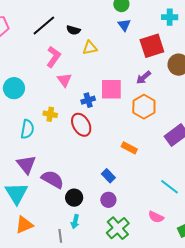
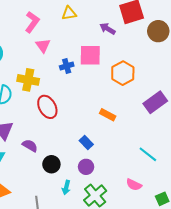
purple arrow: (144, 78) -> (108, 29), moved, turned 70
yellow cross: (50, 114) -> (28, 80), size x1.5
red ellipse: (81, 125) -> (47, 107), moved
purple semicircle: (53, 179) -> (30, 146), size x0.7
cyan arrow: (75, 222) -> (66, 187), moved

